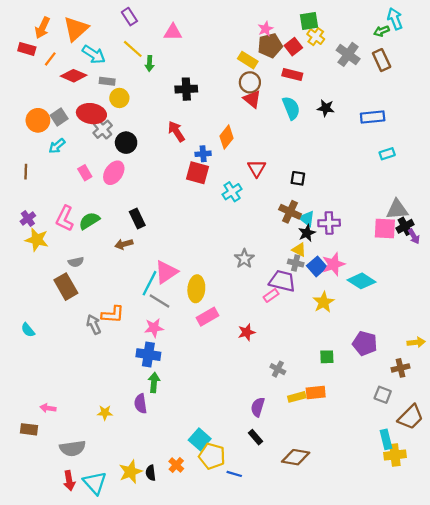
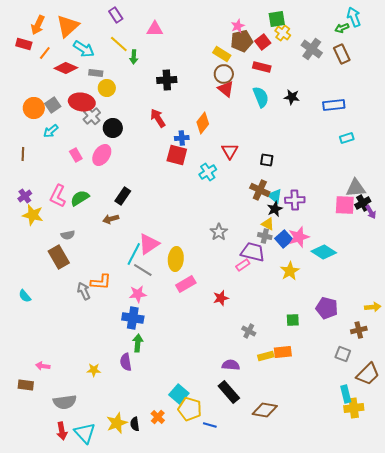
black rectangle: (137, 218) -> (123, 196), turned 60
purple semicircle: (258, 407) -> (231, 365), turned 78
black rectangle: (255, 437) -> (229, 392), size x1.6

